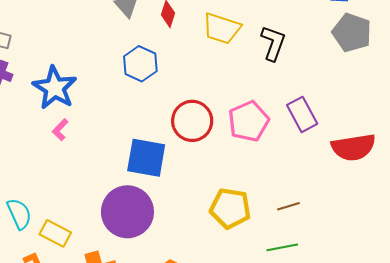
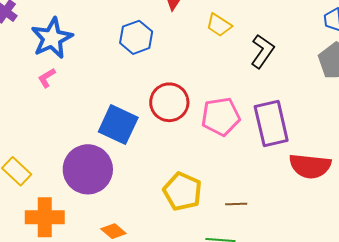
yellow trapezoid: (222, 28) -> (219, 25), size x0.7
purple rectangle: (302, 114) -> (271, 123), size x1.4

